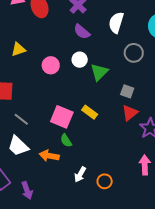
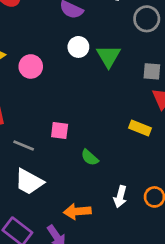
pink circle: (51, 65) -> (31, 66), moved
yellow rectangle: (90, 112) -> (140, 128), moved
pink square: (62, 117) -> (60, 131), moved, size x0.6
orange arrow: (49, 156) -> (77, 211), moved

